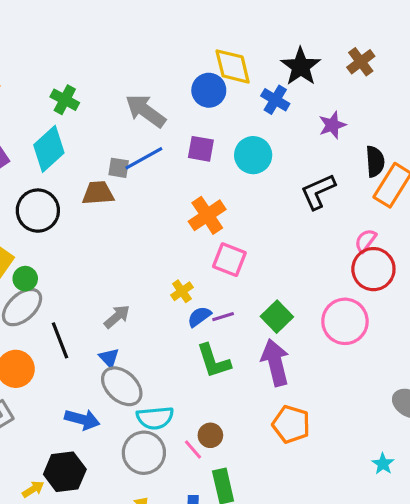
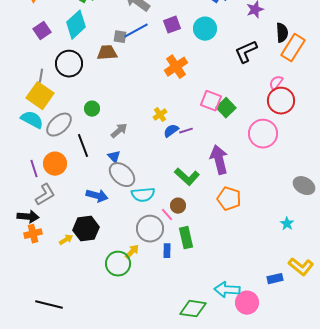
purple square: (201, 149) -> (172, 25), turned -30
pink square: (229, 260) -> (211, 101), moved
green circle: (25, 279) -> (92, 109), moved
green square: (277, 317) -> (226, 108), moved
green L-shape: (214, 361) -> (187, 177), moved, turned -30
gray circle: (144, 453) -> (150, 229), moved

